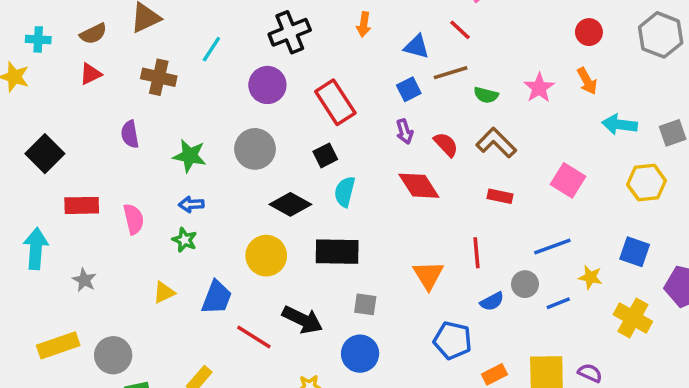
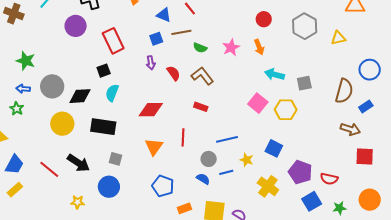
gray circle: (255, 149) -> (52, 86), moved
pink square: (568, 180) -> (258, 103), moved
red diamond: (419, 186) -> (151, 110), moved, turned -65
black diamond: (290, 204) -> (80, 96), turned -40
blue trapezoid: (217, 297) -> (14, 165), moved
blue semicircle: (492, 301) -> (203, 179), moved, turned -128

